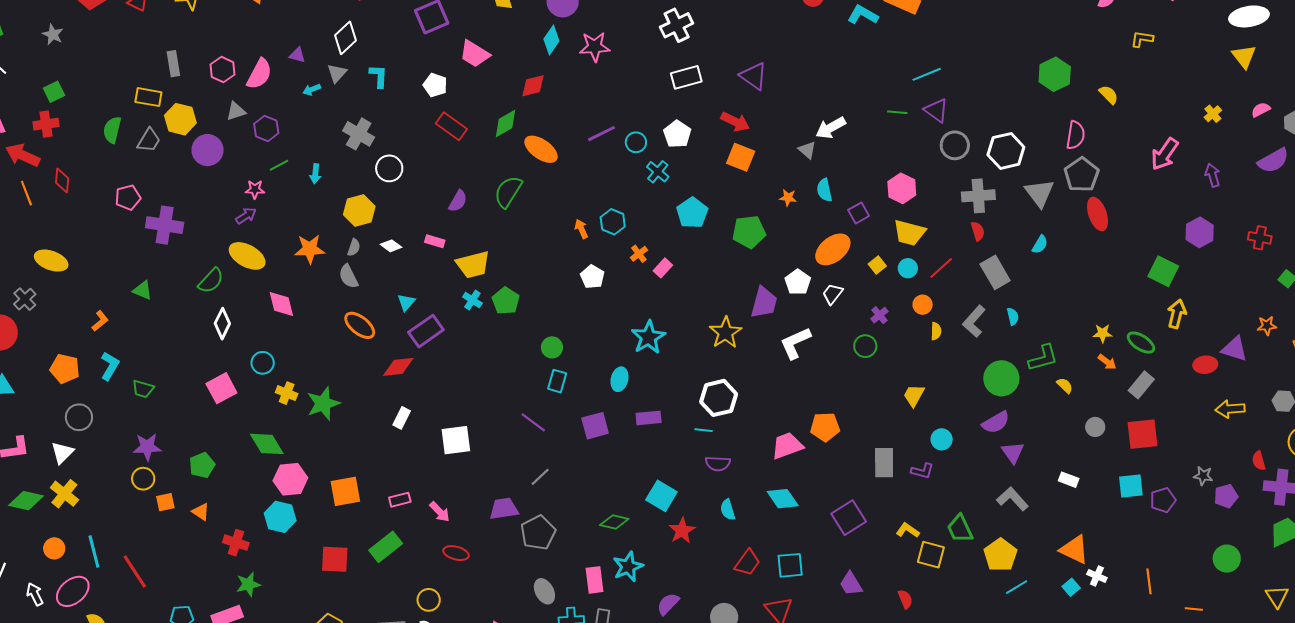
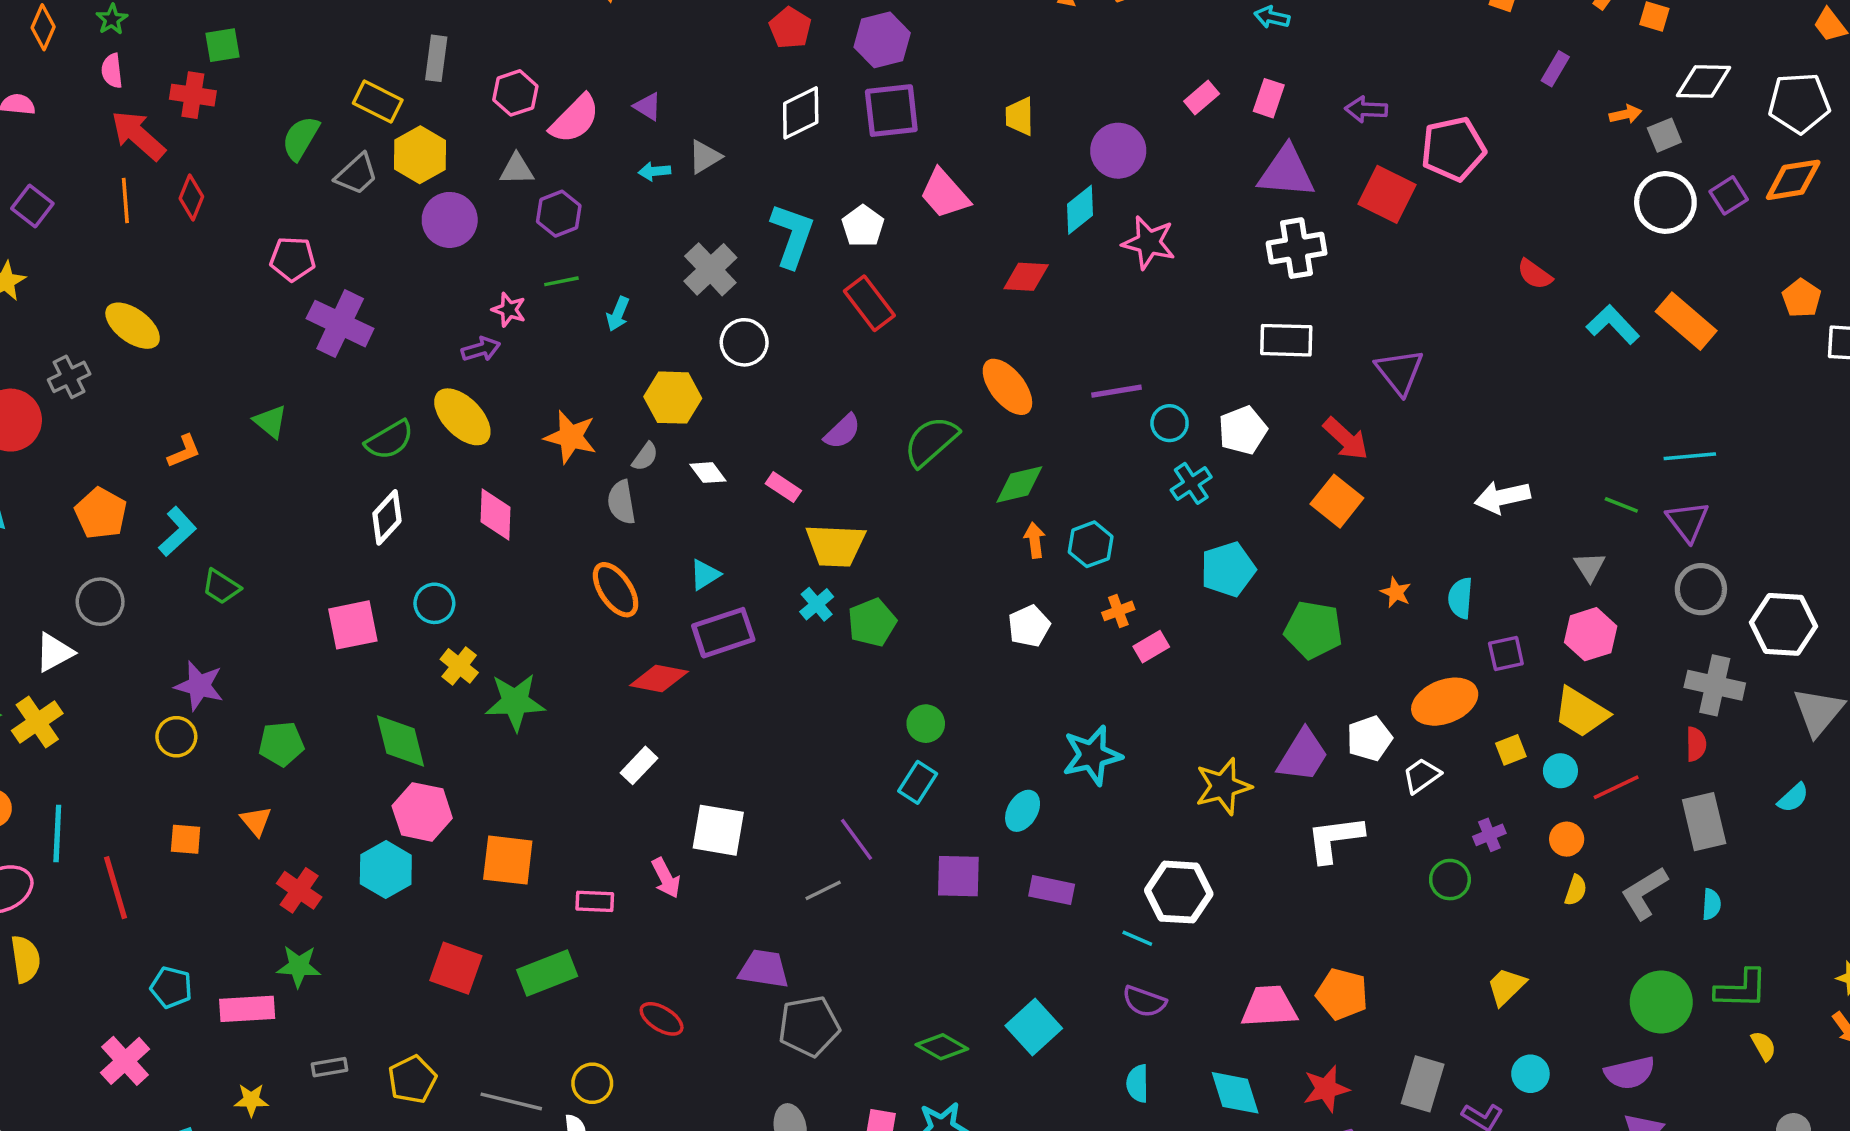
white diamond: (346, 38) -> (801, 113), moved
cyan L-shape: (379, 76) -> (792, 235), moved, size x1.5
green diamond: (506, 123) -> (1019, 484), moved
gray triangle: (807, 150) -> (1590, 567), moved
gray line: (540, 477) -> (823, 890), moved
orange square: (165, 502) -> (186, 839), moved
pink arrow: (440, 512) -> (666, 878), moved
red star: (682, 531) -> (1326, 1089), moved

